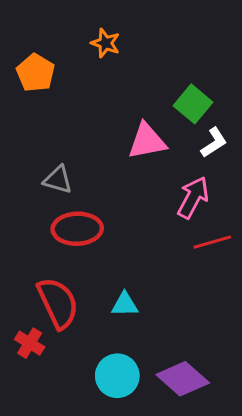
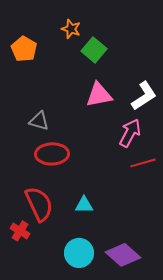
green square: (193, 104) -> (94, 50), moved
white L-shape: (214, 143) -> (144, 96), size x1.4

